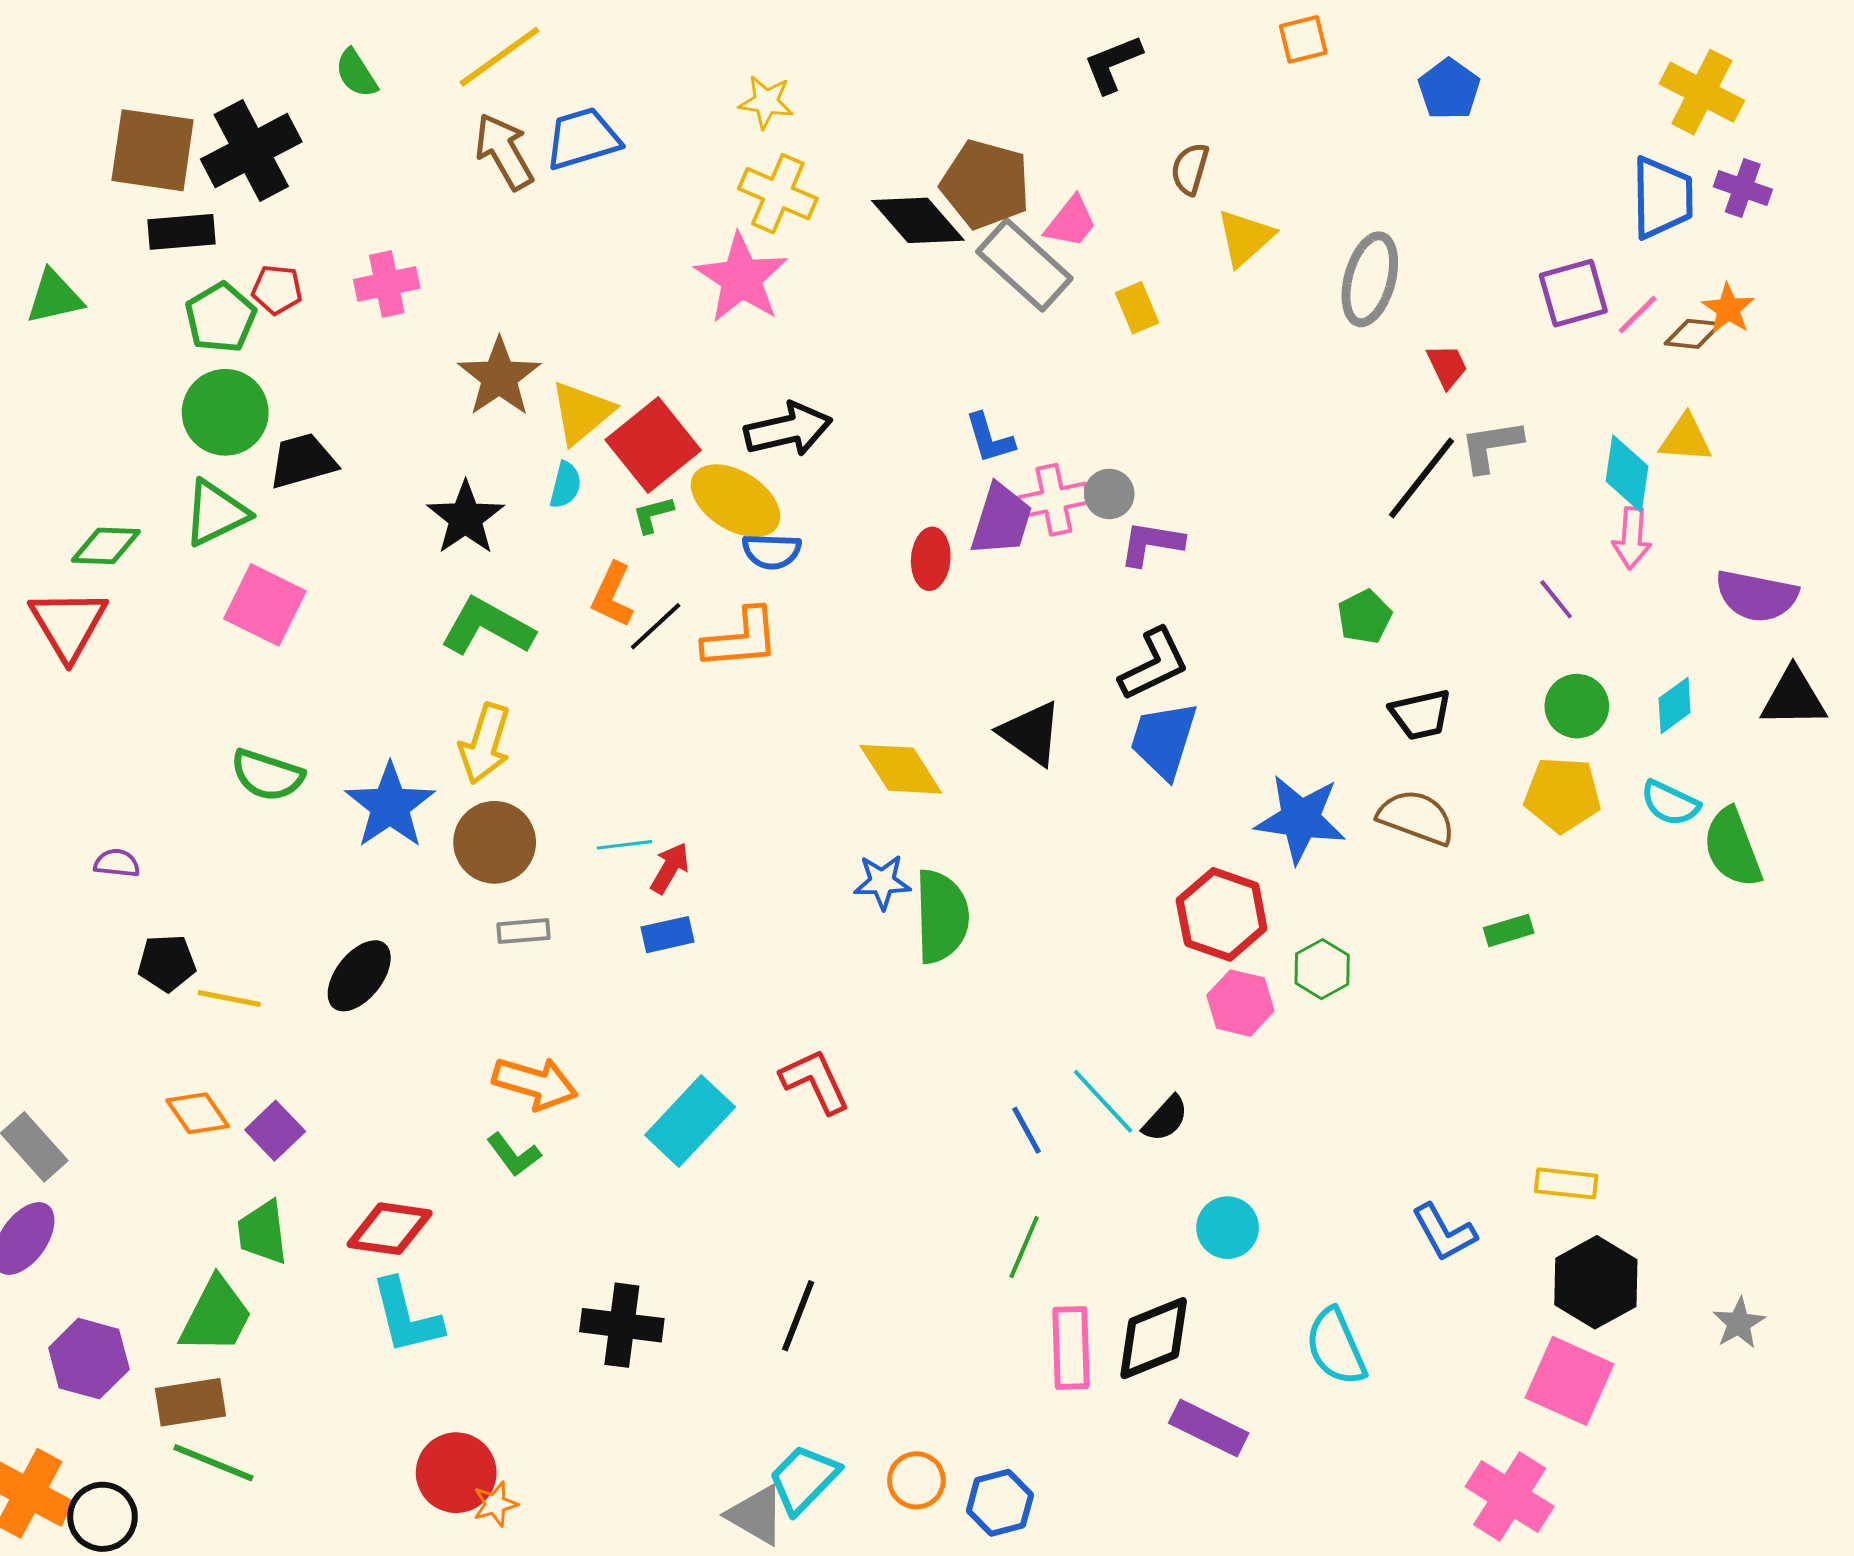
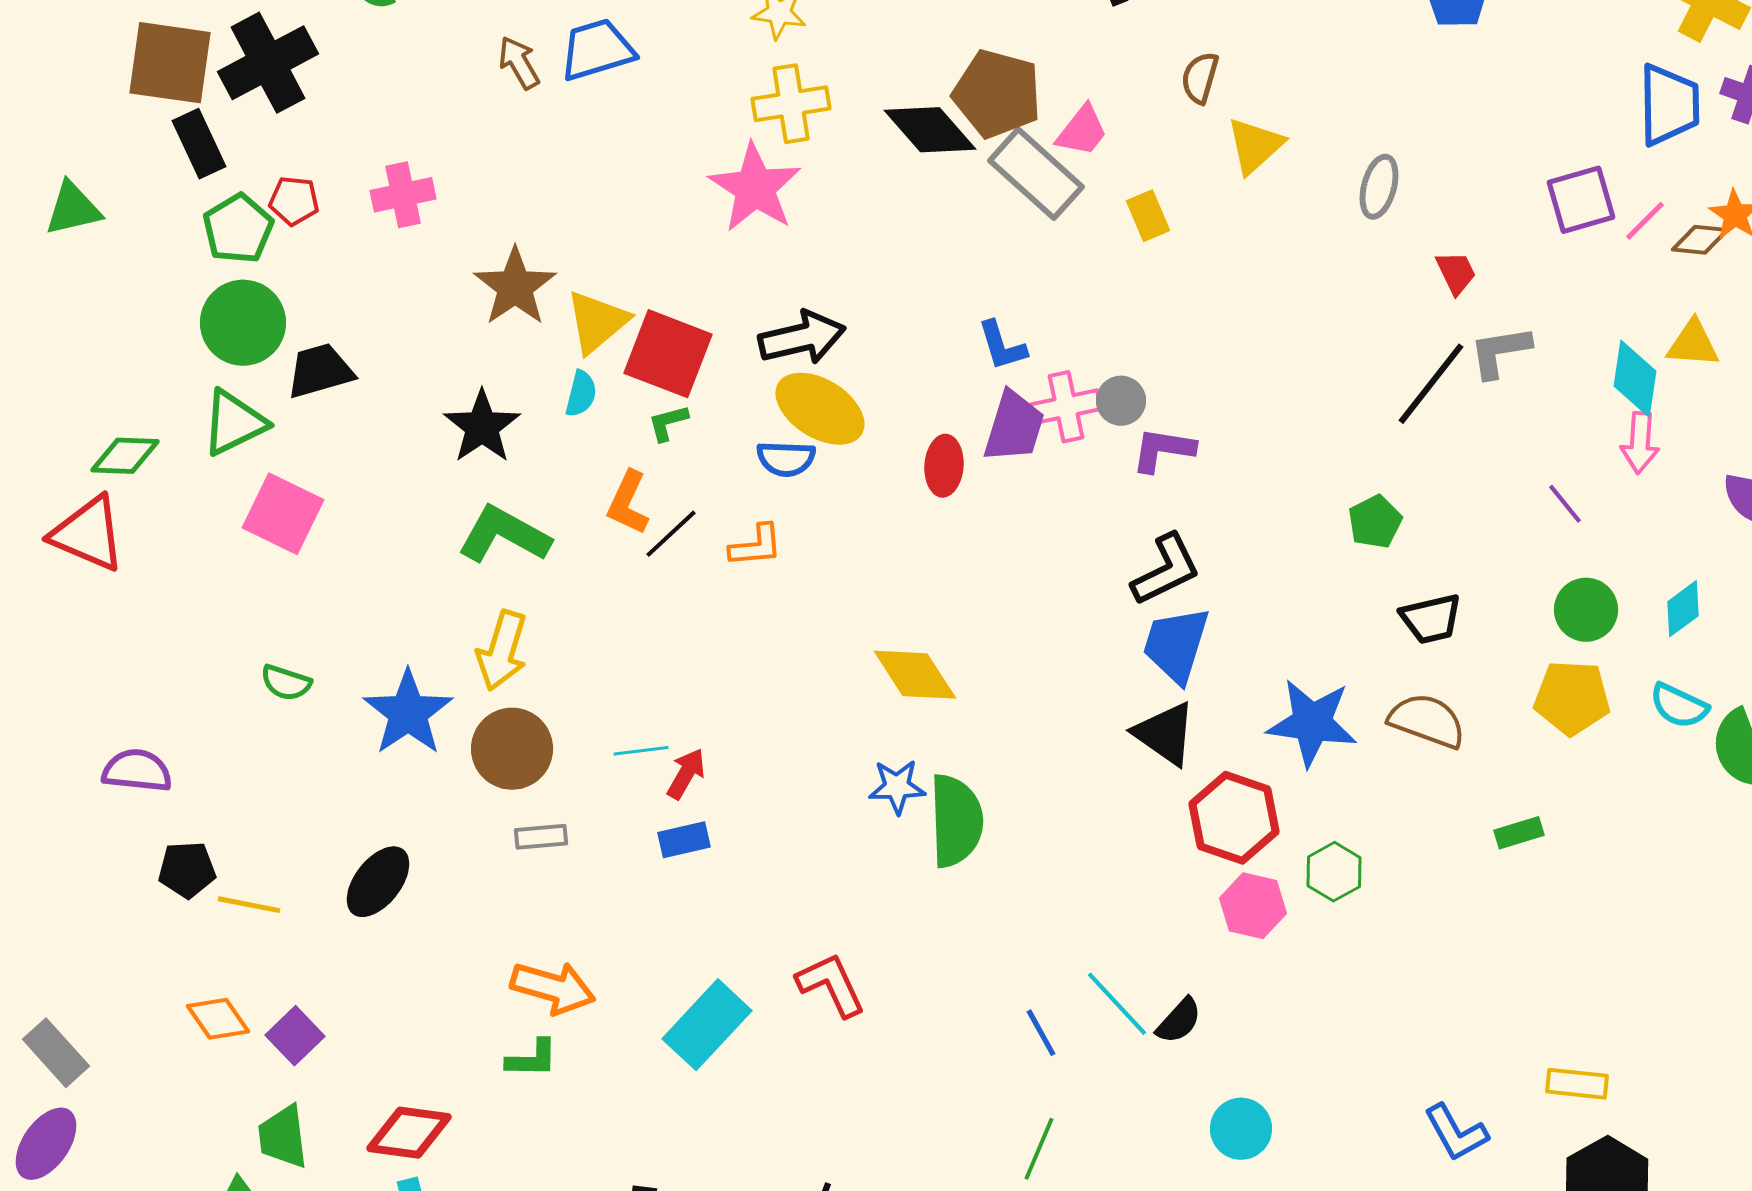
brown arrow: (504, 151) -> (519, 63), size x0.7
yellow cross: (778, 194) -> (791, 104), turned -32
black rectangle: (181, 232) -> (199, 144), turned 70
gray ellipse: (1370, 279) -> (1379, 187), size x0.7
red square: (653, 445) -> (668, 354), turned -30
yellow ellipse: (736, 501) -> (820, 409), moved
red triangle: (68, 624) -> (88, 534), turned -36
orange L-shape: (741, 639) -> (756, 546), size x0.7
black triangle: (1031, 733) -> (1165, 734), moved
green semicircle: (267, 775) -> (286, 683), size x0.7
purple semicircle: (117, 863) -> (137, 771), size x1.5
green L-shape: (514, 1155) -> (532, 1059), turned -52

